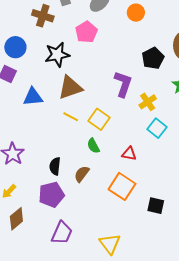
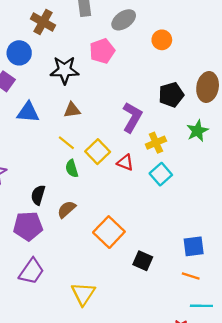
brown cross: (43, 16) -> (43, 22), moved
brown triangle: (70, 88) -> (72, 110), size x0.6
green semicircle: (93, 146) -> (72, 169), moved
red triangle: (129, 154) -> (125, 162), moved

